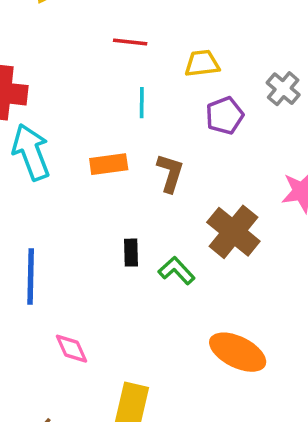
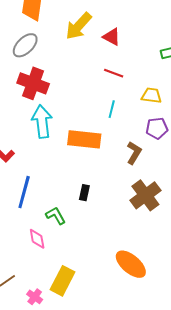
orange rectangle: (109, 164) -> (84, 139), size x1.5
brown L-shape: (170, 173) -> (134, 153), moved
green L-shape: (177, 271) -> (56, 216), moved

